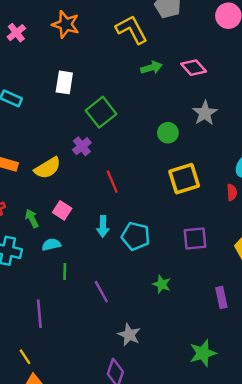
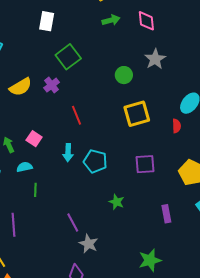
pink diamond: (194, 68) -> (146, 21), turned 35
white rectangle: (64, 82) -> (47, 21), moved
yellow semicircle: (48, 168) -> (21, 87), moved
purple line: (101, 292) -> (73, 222), moved

